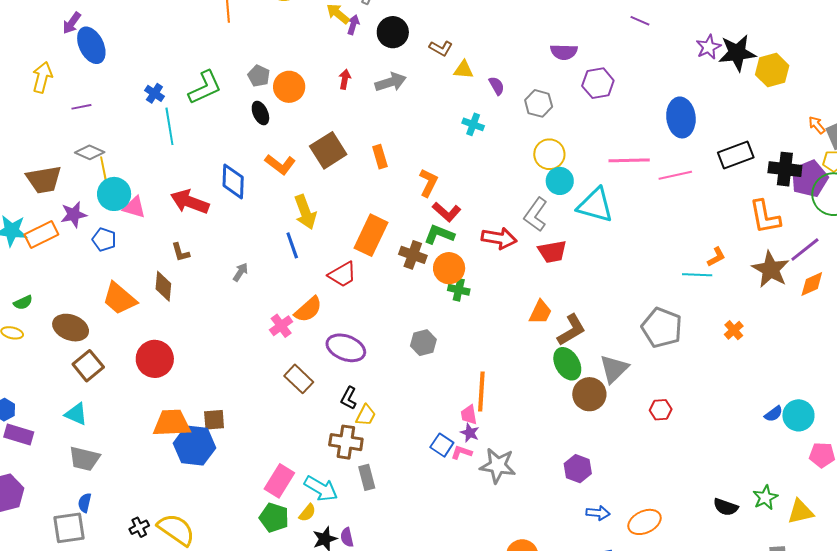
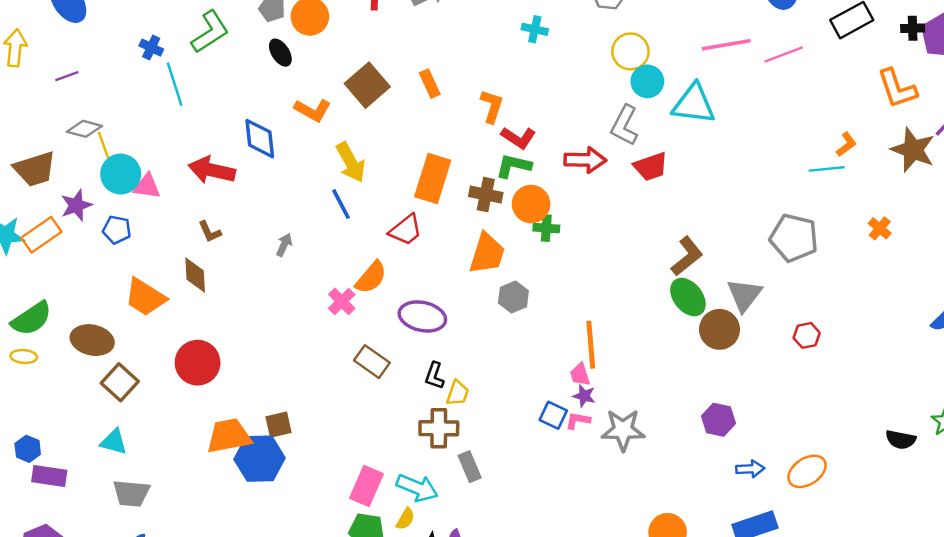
black cross: (785, 169) -> (913, 28), size x0.6
green semicircle: (23, 302) -> (31, 319), size x1.8
orange trapezoid: (540, 312) -> (487, 253), moved, size x1.4

